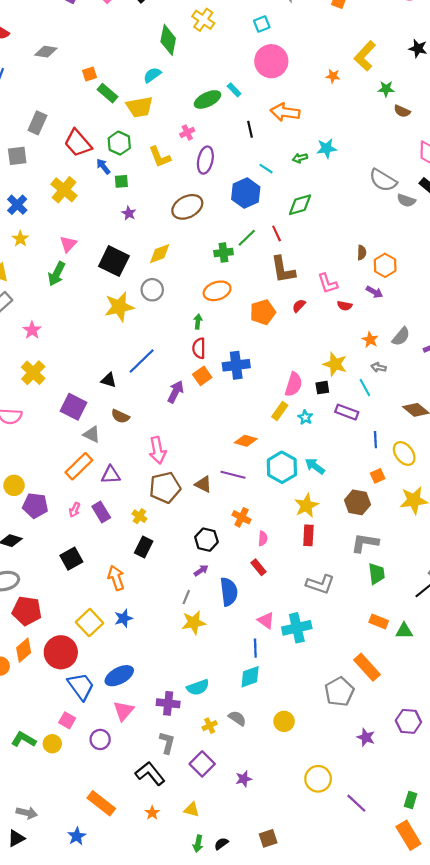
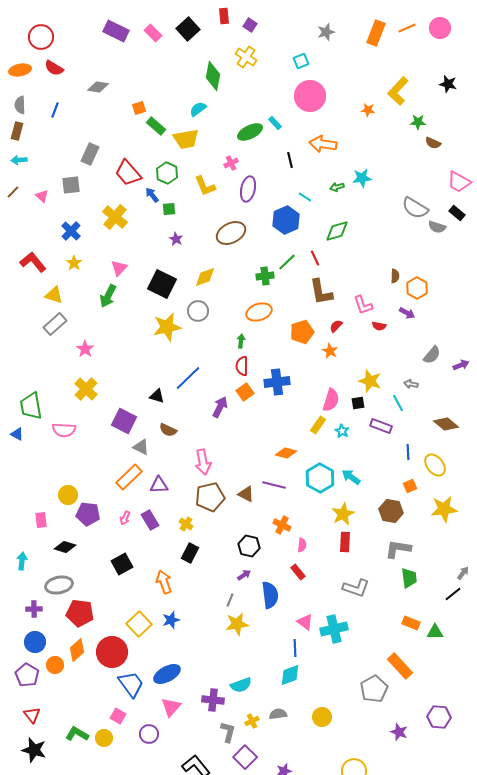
orange star: (370, 340) -> (330, 351), moved
gray semicircle: (237, 718) -> (278, 714), turned -42
gray L-shape: (167, 743) -> (228, 732), moved

